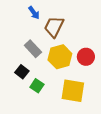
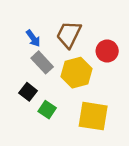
blue arrow: (34, 13) -> (33, 38), moved
red circle: (86, 57) -> (107, 51), moved

